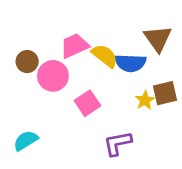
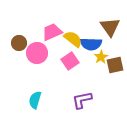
yellow star: (145, 100) -> (101, 57), moved
pink square: (87, 103) -> (70, 61), moved
cyan semicircle: (26, 141) -> (35, 100), moved, turned -42

